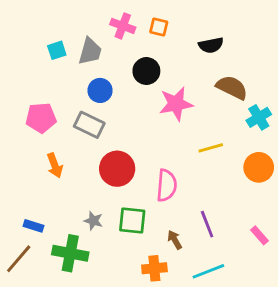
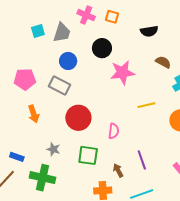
brown semicircle: (232, 87) -> (163, 62), size x0.7
pink semicircle: (167, 185) -> (114, 131), size x0.7
gray star: (93, 221) -> (53, 149), moved

